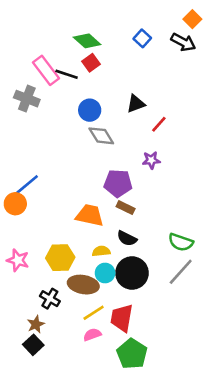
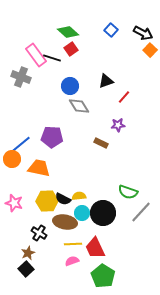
orange square: (192, 19) -> (150, 50), moved
purple pentagon: (118, 183) -> (52, 137), moved
brown rectangle: (126, 208) -> (101, 143), moved
orange trapezoid: (90, 215) -> (39, 168), moved
black semicircle: (127, 238) -> (63, 199), moved
green semicircle: (181, 242) -> (128, 192), moved
yellow line: (94, 313) -> (73, 244), turned 30
red trapezoid: (122, 318) -> (95, 248), turned -35

